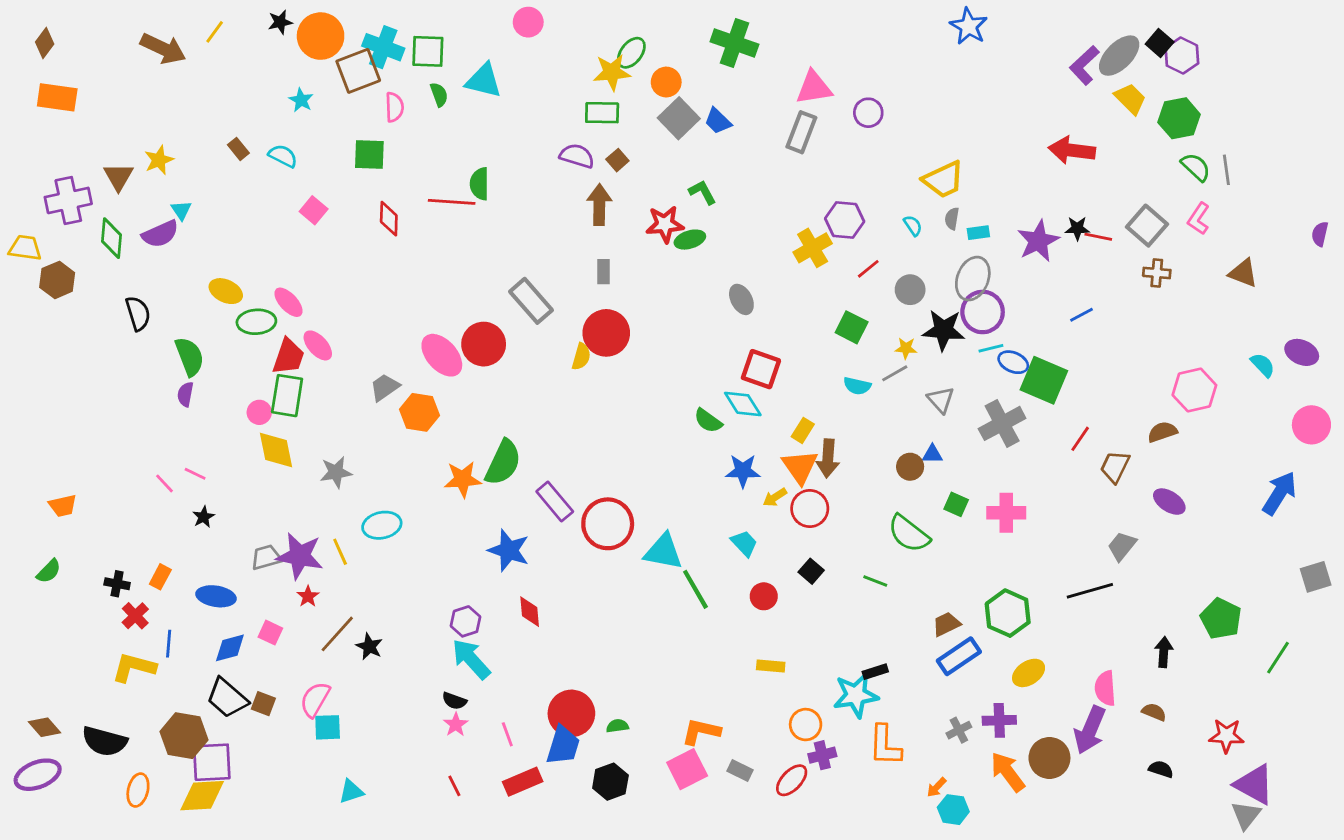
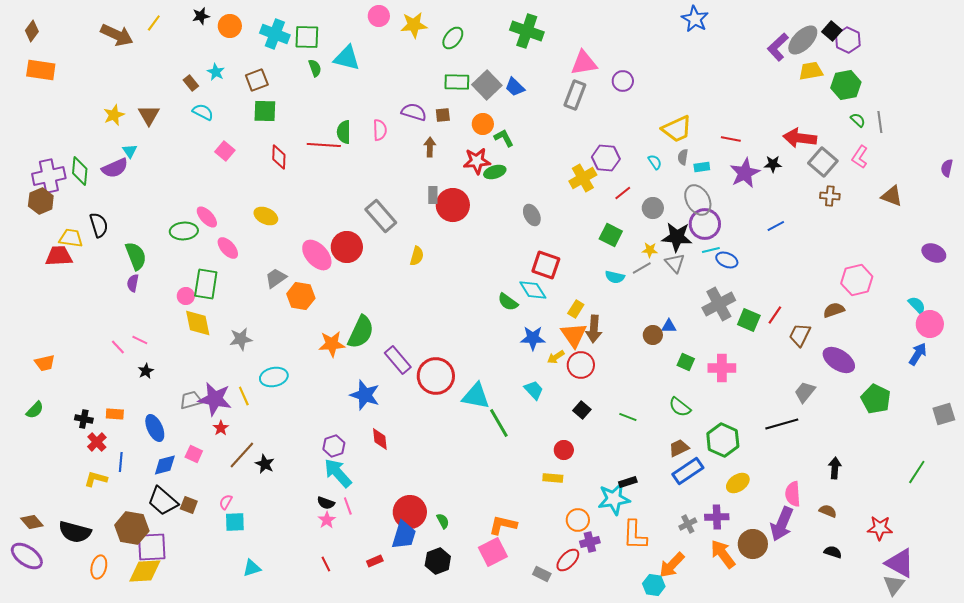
orange circle: (321, 36) -> (230, 26), size x0.7
brown square: (358, 71) -> (257, 80), moved, size x0.7
yellow star: (612, 72) -> (414, 25), moved
orange circle: (666, 82) -> (483, 124), moved
yellow trapezoid: (1130, 99) -> (811, 71), turned -55
pink semicircle: (394, 107) -> (380, 130), moved
green rectangle: (602, 113) -> (457, 82), moved
brown rectangle: (238, 149) -> (191, 83), moved
red arrow: (1072, 150) -> (800, 138), moved
brown square: (617, 160) -> (443, 115), turned 35
green semicircle: (1196, 167) -> (858, 120), size x0.7
brown triangle: (118, 177) -> (149, 115), moved
purple cross: (68, 200) -> (49, 176), moved
brown arrow: (599, 205) -> (430, 147), size x0.7
red line: (1098, 237) -> (731, 139), moved
yellow trapezoid: (25, 248) -> (71, 238), moved
gray ellipse: (973, 279) -> (698, 200), turned -52
yellow ellipse: (226, 291) -> (266, 216), moved
red circle: (606, 333) -> (453, 205), moved
red trapezoid: (288, 357) -> (59, 256), moved, turned -112
cyan semicircle: (1263, 365) -> (917, 305), moved
green square: (1044, 380) -> (749, 320), moved, size x0.7
gray triangle: (941, 400) -> (675, 263), moved
pink circle: (1311, 425) -> (930, 324), moved
blue arrow: (1279, 493) -> (918, 354), size x0.7
purple ellipse: (1169, 502) -> (839, 360), size x1.4
green semicircle: (909, 534) -> (680, 407), moved, size x0.7
orange rectangle: (160, 577) -> (115, 414), turned 66
blue ellipse: (216, 596) -> (155, 428), turned 56
red circle: (764, 596) -> (564, 450), moved
green pentagon: (1221, 619) -> (876, 399), moved
yellow L-shape: (134, 667) -> (96, 479), size x0.7
pink semicircle: (315, 699) -> (226, 502), size x0.6
green semicircle: (617, 726) -> (443, 521), turned 70
pink line: (507, 734) -> (348, 506), moved
gray rectangle: (740, 771) -> (542, 574), moved
purple ellipse: (38, 775) -> (27, 556), turned 56
red rectangle: (523, 782) -> (375, 561), size x0.6
orange arrow: (937, 787) -> (672, 565), size x1.8
cyan hexagon: (953, 810) -> (654, 585), moved

